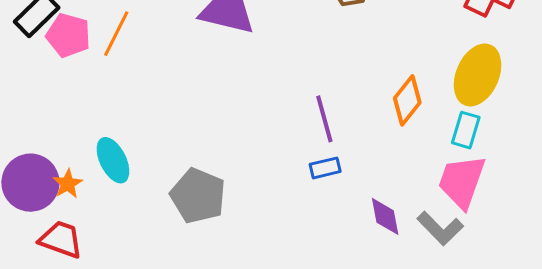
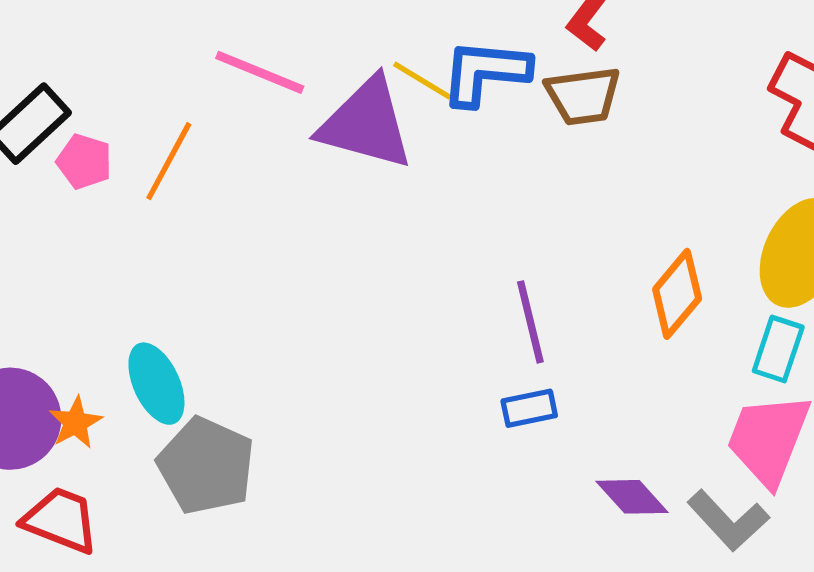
pink pentagon: (68, 35) -> (84, 162), size x0.7
gray pentagon: (198, 196) -> (206, 466), moved
purple diamond: (385, 216) -> (632, 497), turned -33

